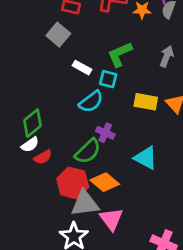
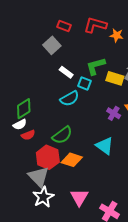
yellow rectangle: (146, 102) -> (115, 78), moved
purple cross: (105, 133) -> (114, 113), moved
orange diamond: (105, 182) -> (72, 160), turned -30
gray triangle: (85, 203) -> (39, 177), moved, turned 45
pink triangle: (111, 219) -> (79, 197), moved

